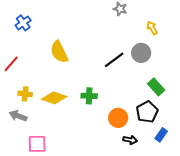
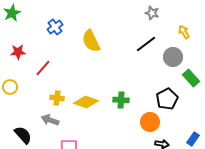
yellow semicircle: (59, 52) -> (91, 41), moved
black line: (114, 60) -> (146, 44), moved
green rectangle: (156, 87) -> (191, 78), moved
black pentagon: (147, 112) -> (167, 99), moved

